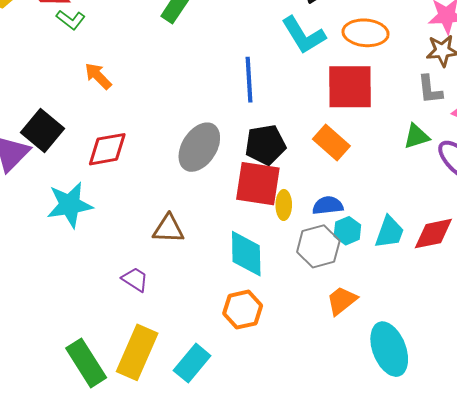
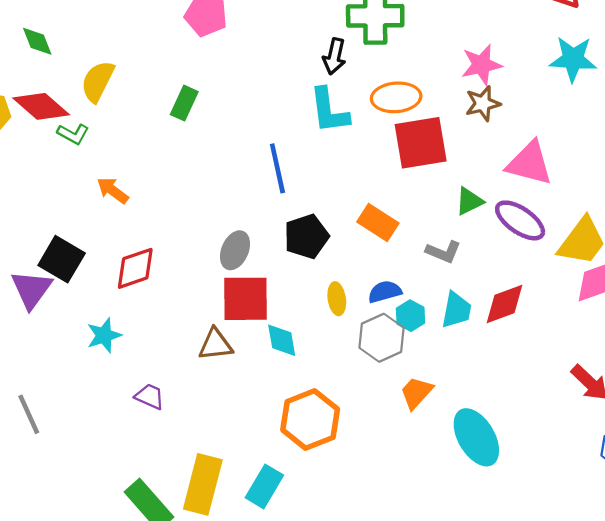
cyan L-shape: (304, 35) -> (329, 111), turned 33
red square: (350, 87) -> (421, 143), moved
gray L-shape: (430, 90) -> (443, 252), moved, turned -52
gray ellipse: (199, 147) -> (235, 250), size x0.7
red square: (258, 184) -> (246, 299), moved
cyan star: (70, 205) -> (104, 335), size x0.7
cyan diamond: (246, 254) -> (282, 340), moved, size x0.7
purple trapezoid: (135, 279) -> (150, 396), moved
orange hexagon: (243, 310) -> (310, 420), size x1.4

